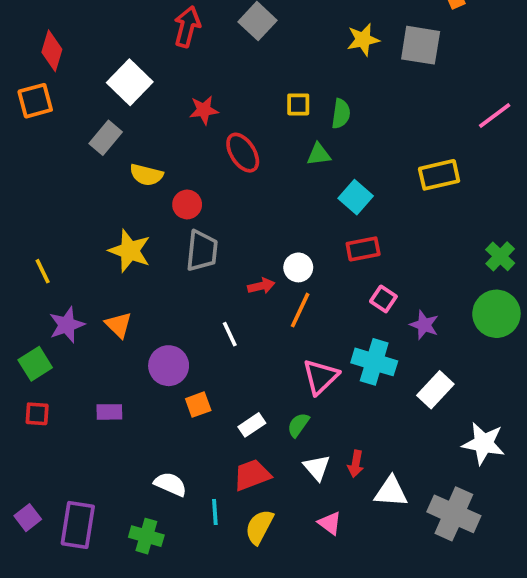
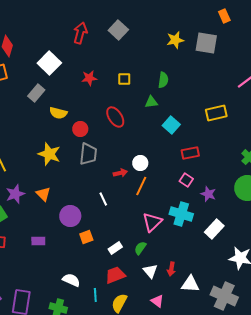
yellow square: (298, 104) -> (124, 79), moved
red ellipse: (243, 153) -> (115, 117), moved
red rectangle: (363, 249) -> (190, 153), moved

